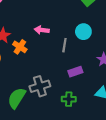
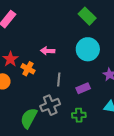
cyan circle: (83, 32) -> (88, 49), size x1.5
gray line: (64, 45) -> (59, 80), moved

